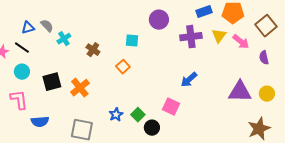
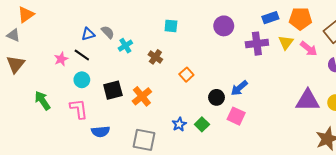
cyan square: (132, 41) -> (171, 26), moved
blue arrow: (189, 80) -> (239, 88), moved
black circle: (152, 128) -> (217, 97), moved

